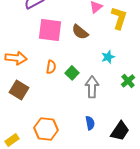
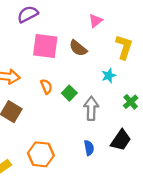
yellow L-shape: (119, 18) -> (124, 47), moved
orange semicircle: (51, 67) -> (46, 86), turned -32
black trapezoid: (120, 131) -> (121, 140), moved

